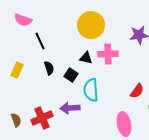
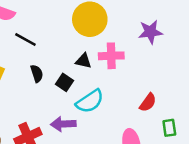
black line: (40, 41) -> (25, 39), turned -36
cyan semicircle: (91, 90) -> (90, 101), turned -120

